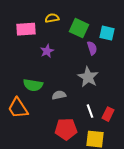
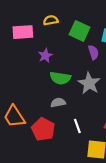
green semicircle: (33, 85) -> (60, 78), moved
white line: (90, 111) -> (77, 126), moved
red pentagon: (66, 129) -> (43, 129), moved, turned 30

